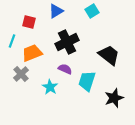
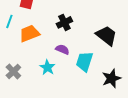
black cross: (67, 42) -> (64, 22), size x0.7
gray cross: (21, 74) -> (13, 71), moved

